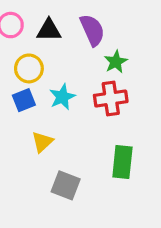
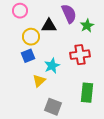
black triangle: (49, 30) -> (49, 26), moved
green star: (116, 62) -> (87, 26), moved
cyan star: (62, 97) -> (52, 66), moved

